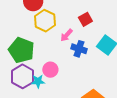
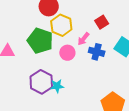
green pentagon: (21, 50) -> (40, 41), moved
pink circle: (50, 70) -> (67, 53), moved

